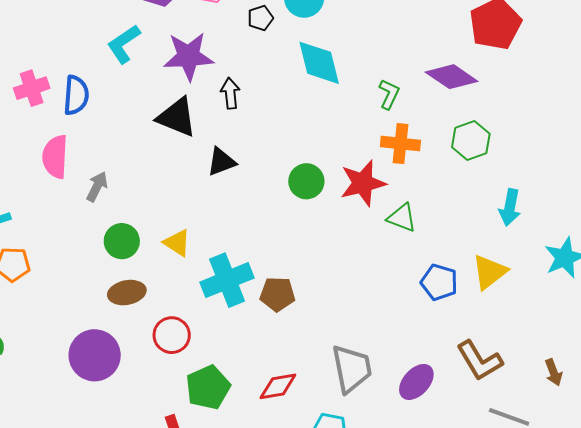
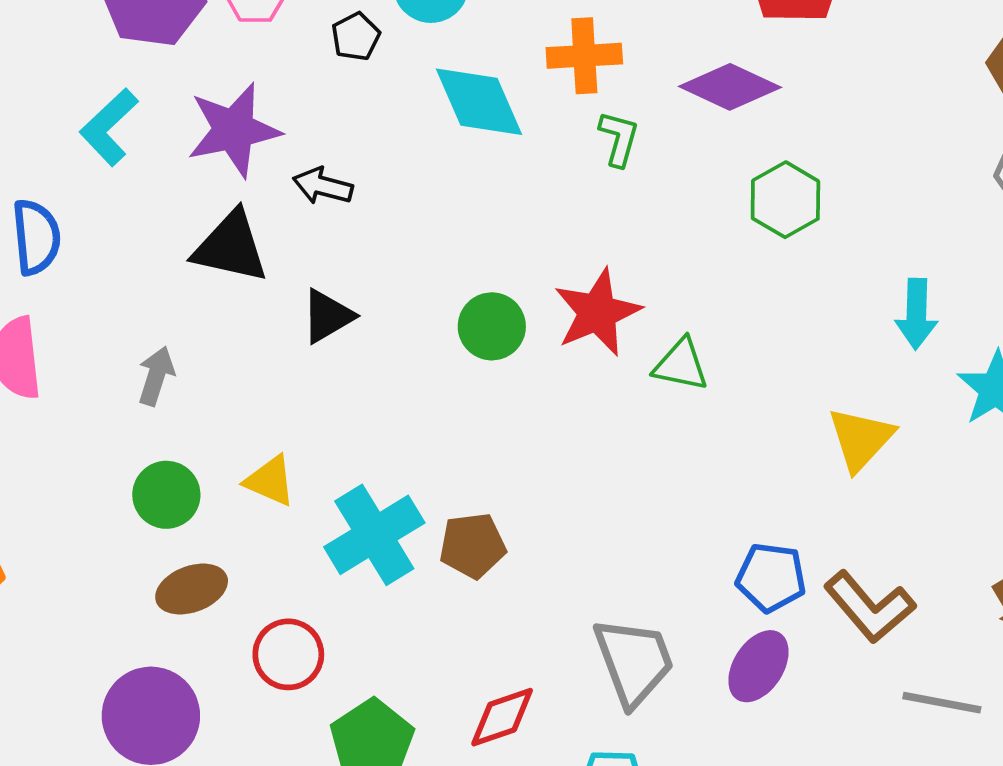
black arrow: (230, 93) -> (323, 186), turned -60
orange cross: (400, 144) -> (584, 56), moved
gray arrow: (97, 187) -> (156, 376), moved
cyan arrow: (510, 207) -> (916, 314), moved
blue pentagon: (439, 282) -> (771, 577), moved

